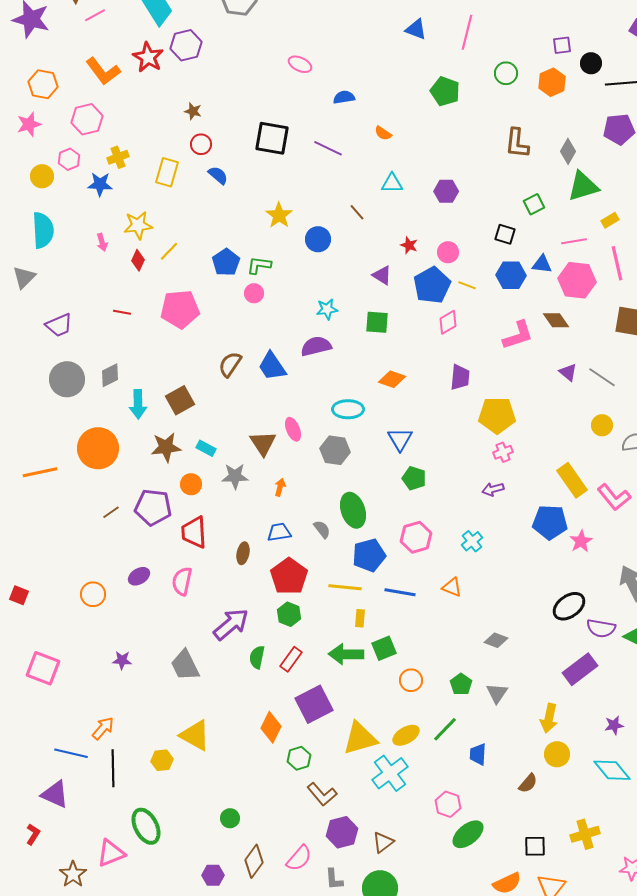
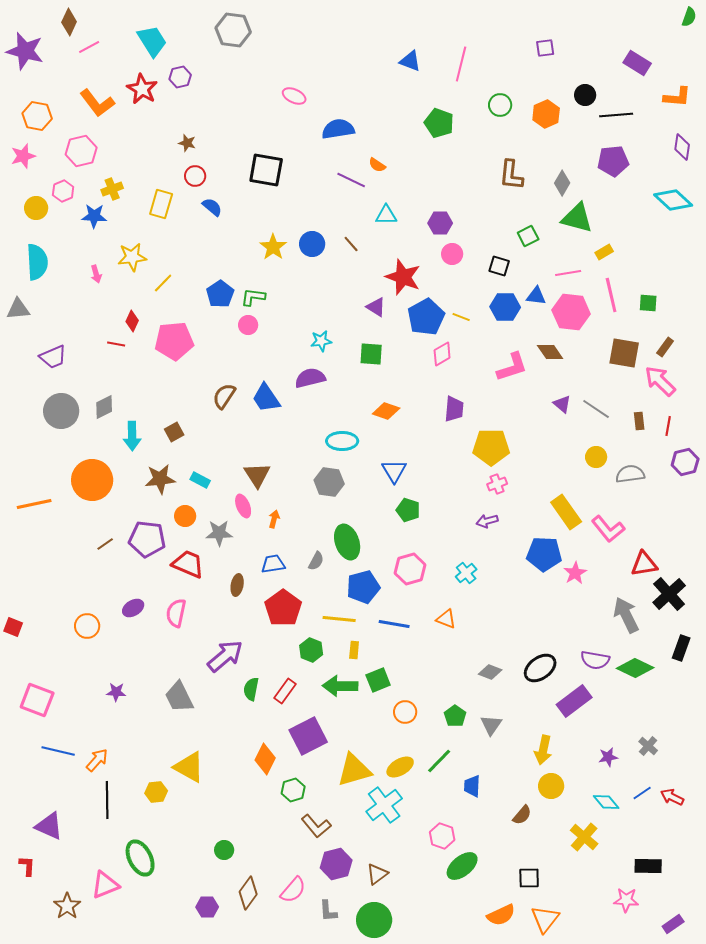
purple hexagon: (186, 45) -> (180, 77), size x0.7
purple square: (562, 45) -> (545, 48), moved
blue semicircle: (344, 97) -> (338, 129), size x1.5
purple line: (328, 148) -> (351, 180), moved
green triangle: (583, 186) -> (577, 218), turned 32
blue circle: (318, 239) -> (312, 244), moved
red star: (409, 245) -> (403, 277), size x2.0
pink circle: (448, 252) -> (452, 254), moved
red diamond: (138, 260) -> (132, 321), moved
gray triangle: (24, 277) -> (18, 309), turned 40
brown square: (180, 400) -> (174, 432), size x0.7
pink ellipse: (293, 429) -> (243, 506), moved
gray star: (235, 476) -> (219, 533), moved
gray semicircle: (322, 529) -> (316, 561), turned 66
red trapezoid: (194, 532) -> (188, 564), turned 116
black ellipse: (569, 606) -> (540, 668), moved
green hexagon: (289, 614) -> (311, 650), moved
blue line: (71, 753) -> (58, 751), moved
cyan diamond: (612, 770) -> (606, 802), size x0.7
red L-shape: (33, 834) -> (27, 866), turned -30
yellow cross: (585, 834) -> (584, 837), moved, turned -32

